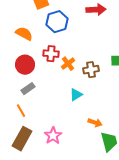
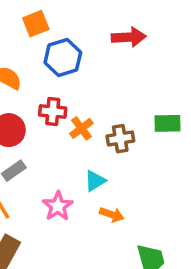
orange arrow: (95, 123) -> (112, 215), moved
pink star: (53, 136) -> (58, 206), moved

